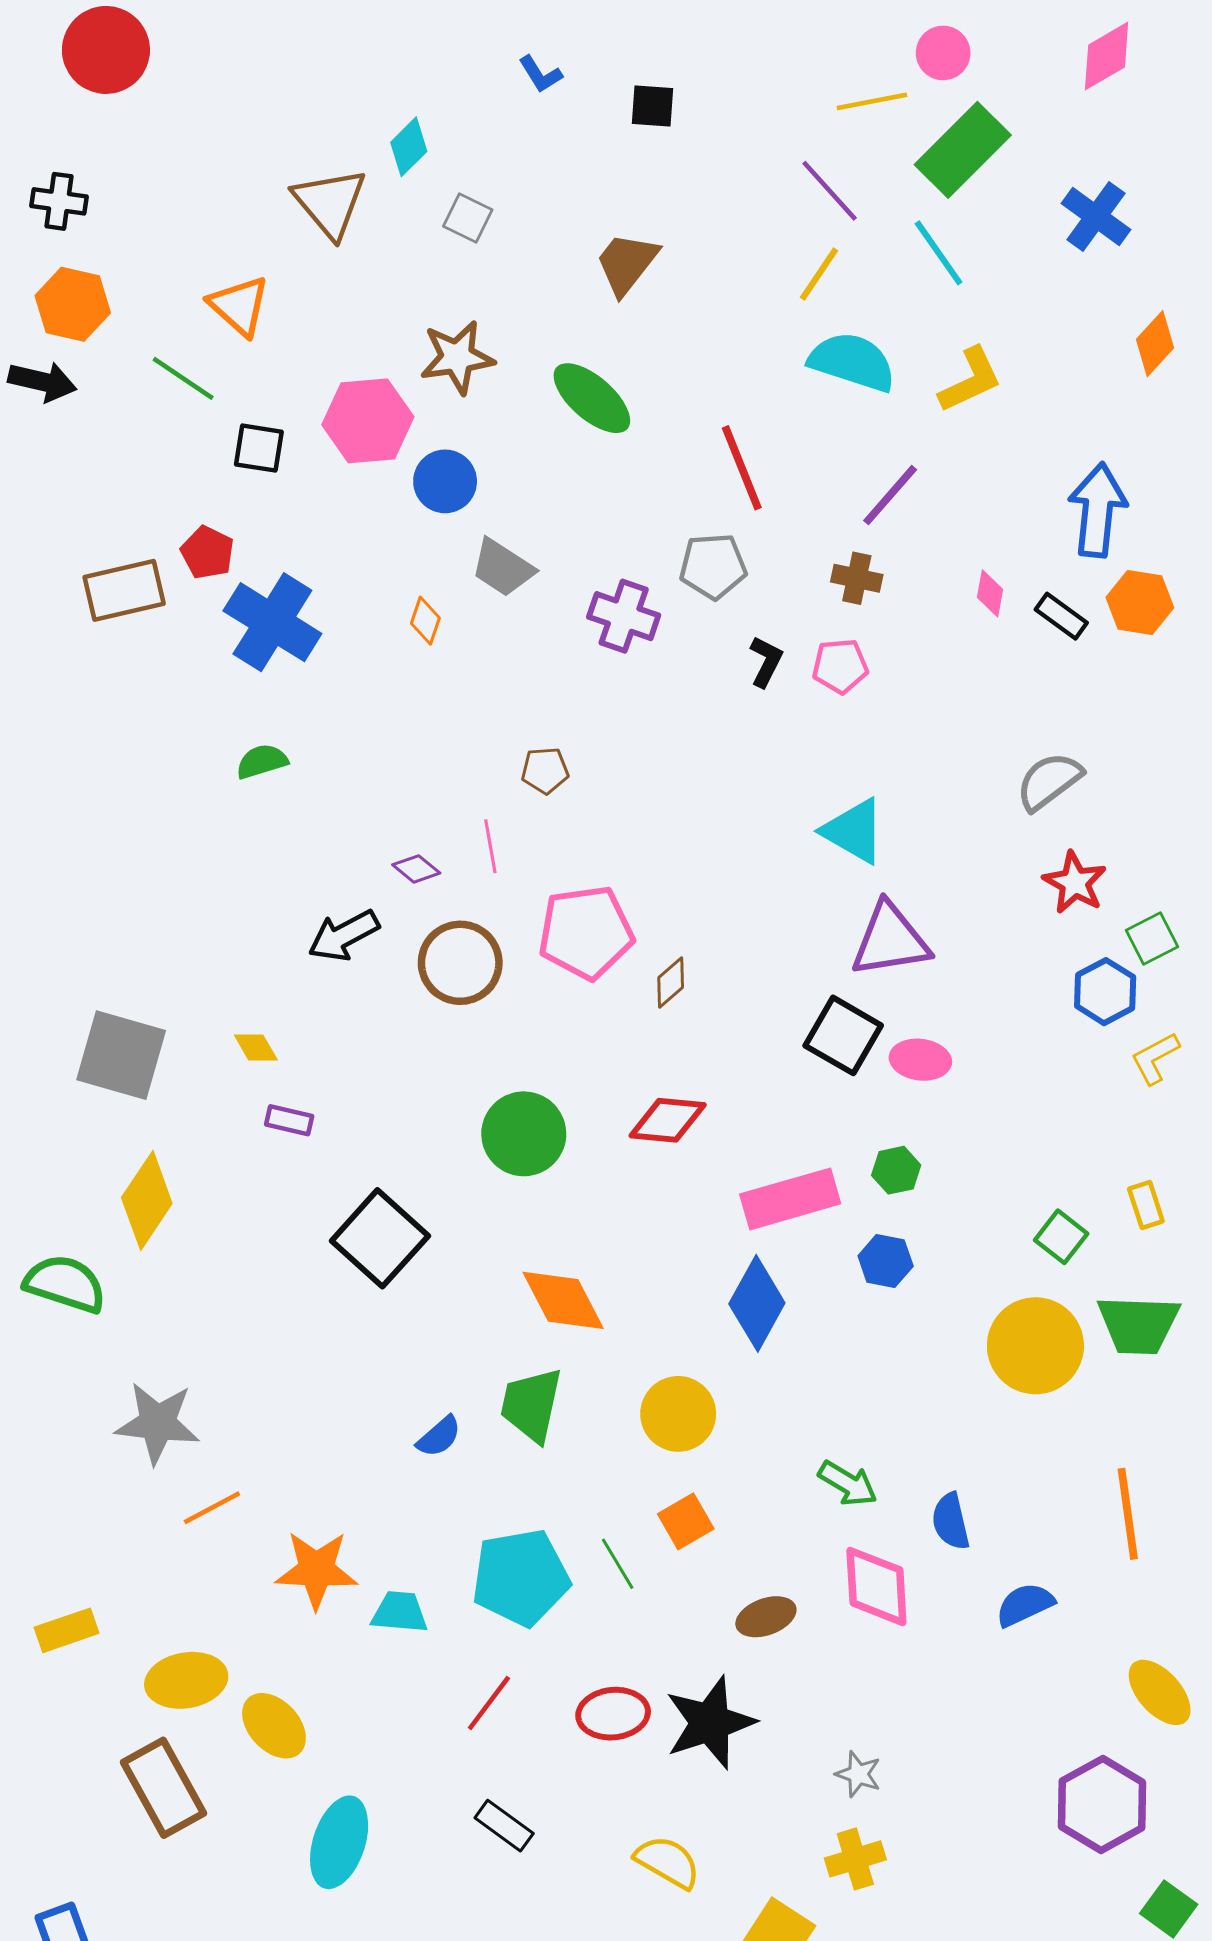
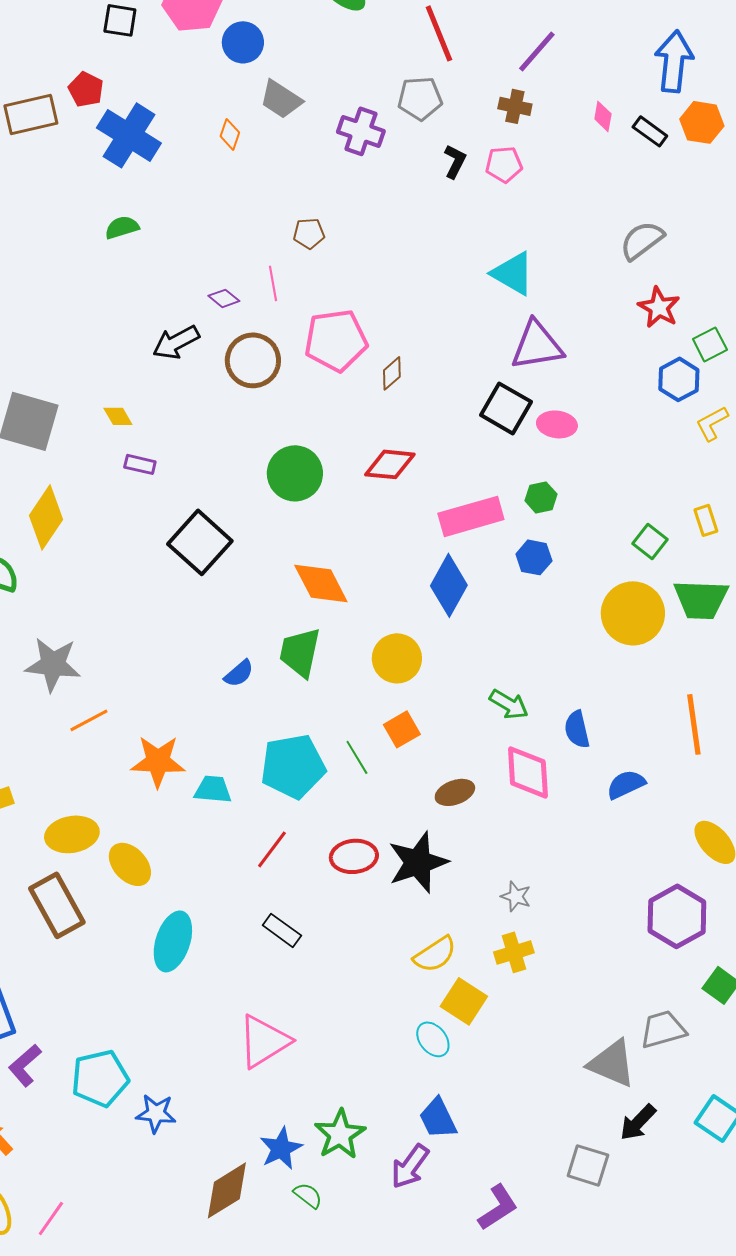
yellow semicircle: (668, 1862) -> (435, 954), moved, turned 117

